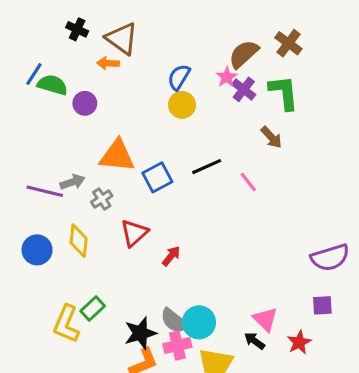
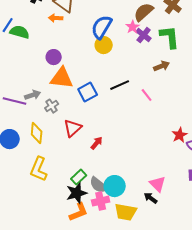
blue semicircle: (179, 77) -> (102, 27), size x1.4
purple circle: (85, 103) -> (54, 57), moved
brown arrow: (271, 137) -> (162, 66), turned -70
green rectangle: (93, 308) -> (79, 177), moved
yellow L-shape: (66, 324) -> (39, 169), moved
red star: (299, 342) -> (180, 135), moved

